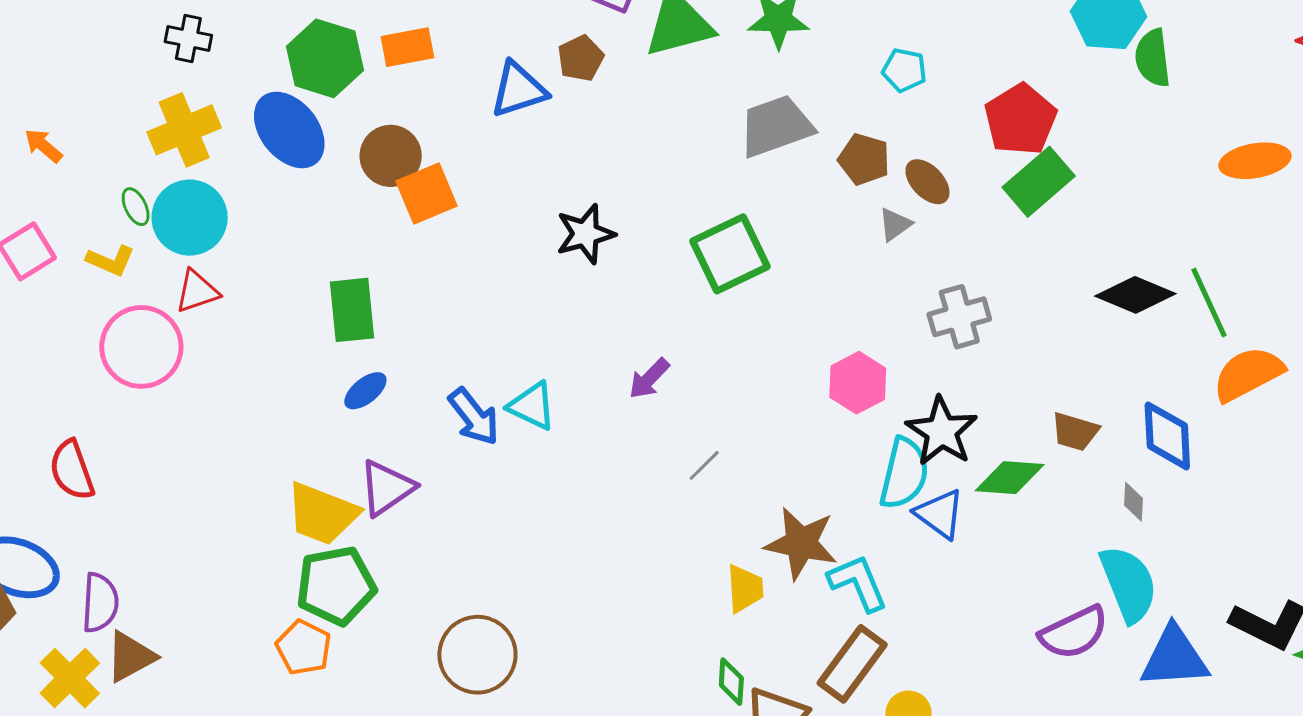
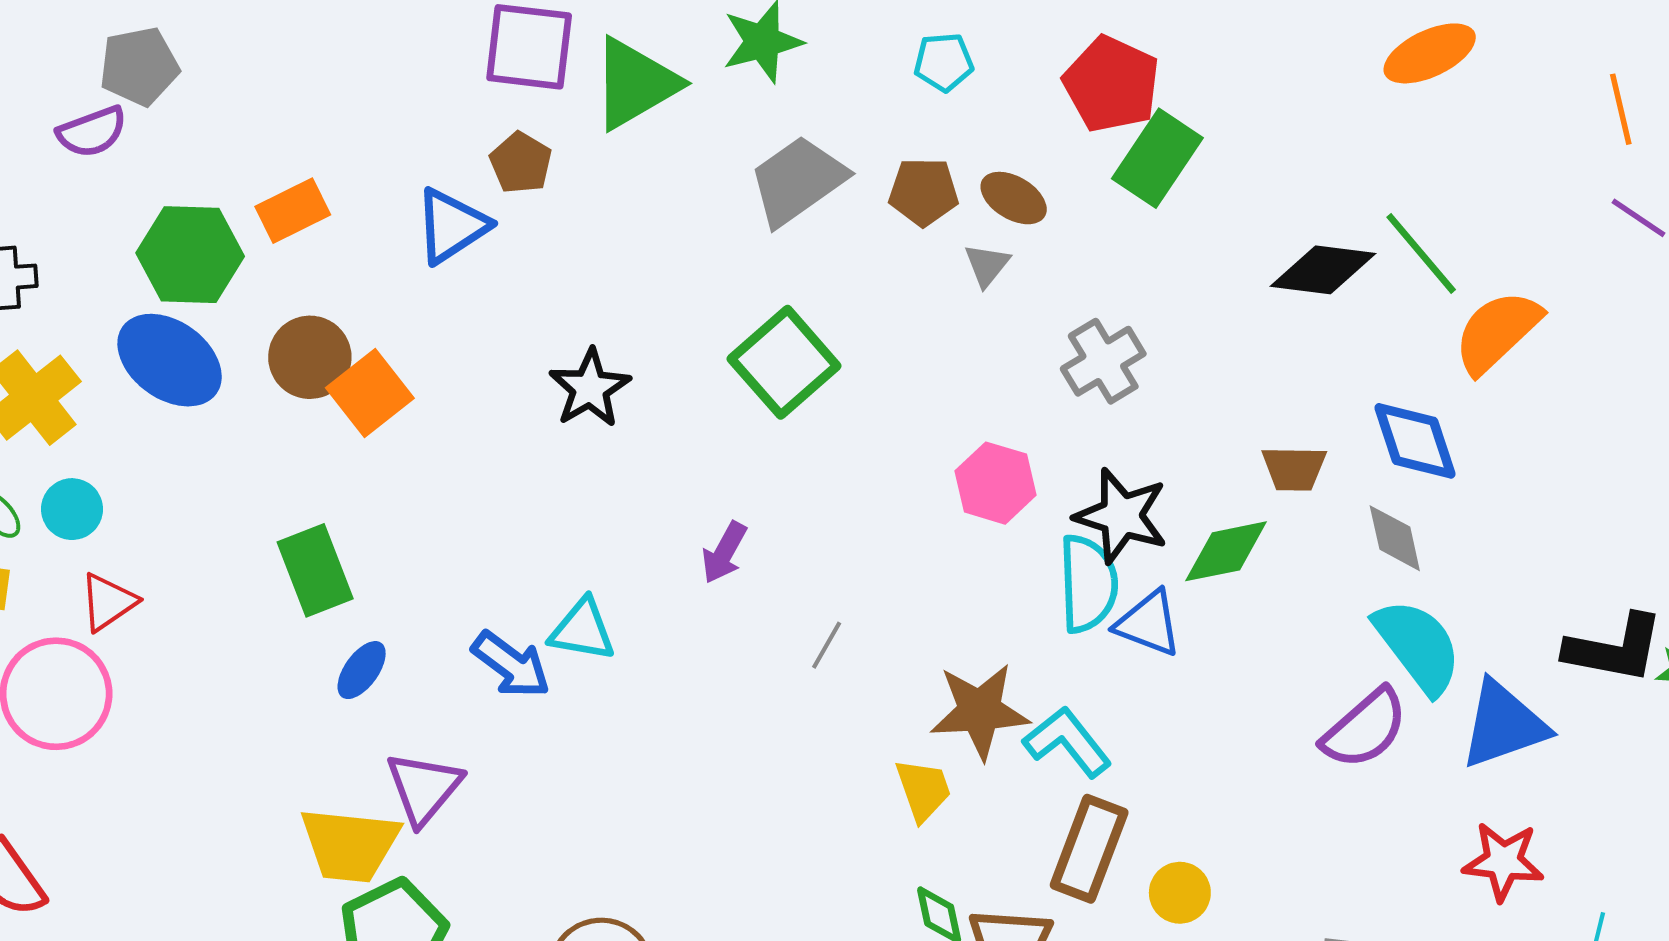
cyan circle: (190, 218) -> (72, 509), size x0.6
gray diamond: (1133, 502) -> (1395, 538), size x1.4

